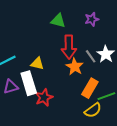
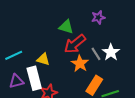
green triangle: (58, 21) -> (66, 27), moved
red arrow: (69, 47) -> (75, 44), turned 50

